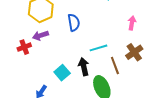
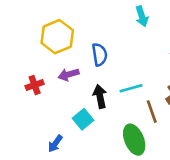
purple arrow: (40, 36) -> (68, 75), moved
black arrow: (84, 67) -> (100, 96), moved

